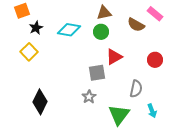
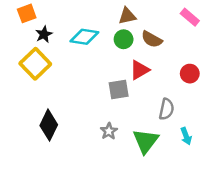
brown semicircle: (136, 25) -> (152, 39), moved
yellow square: (29, 52) -> (35, 64), size x1.4
gray star: (89, 97) -> (109, 131), moved

